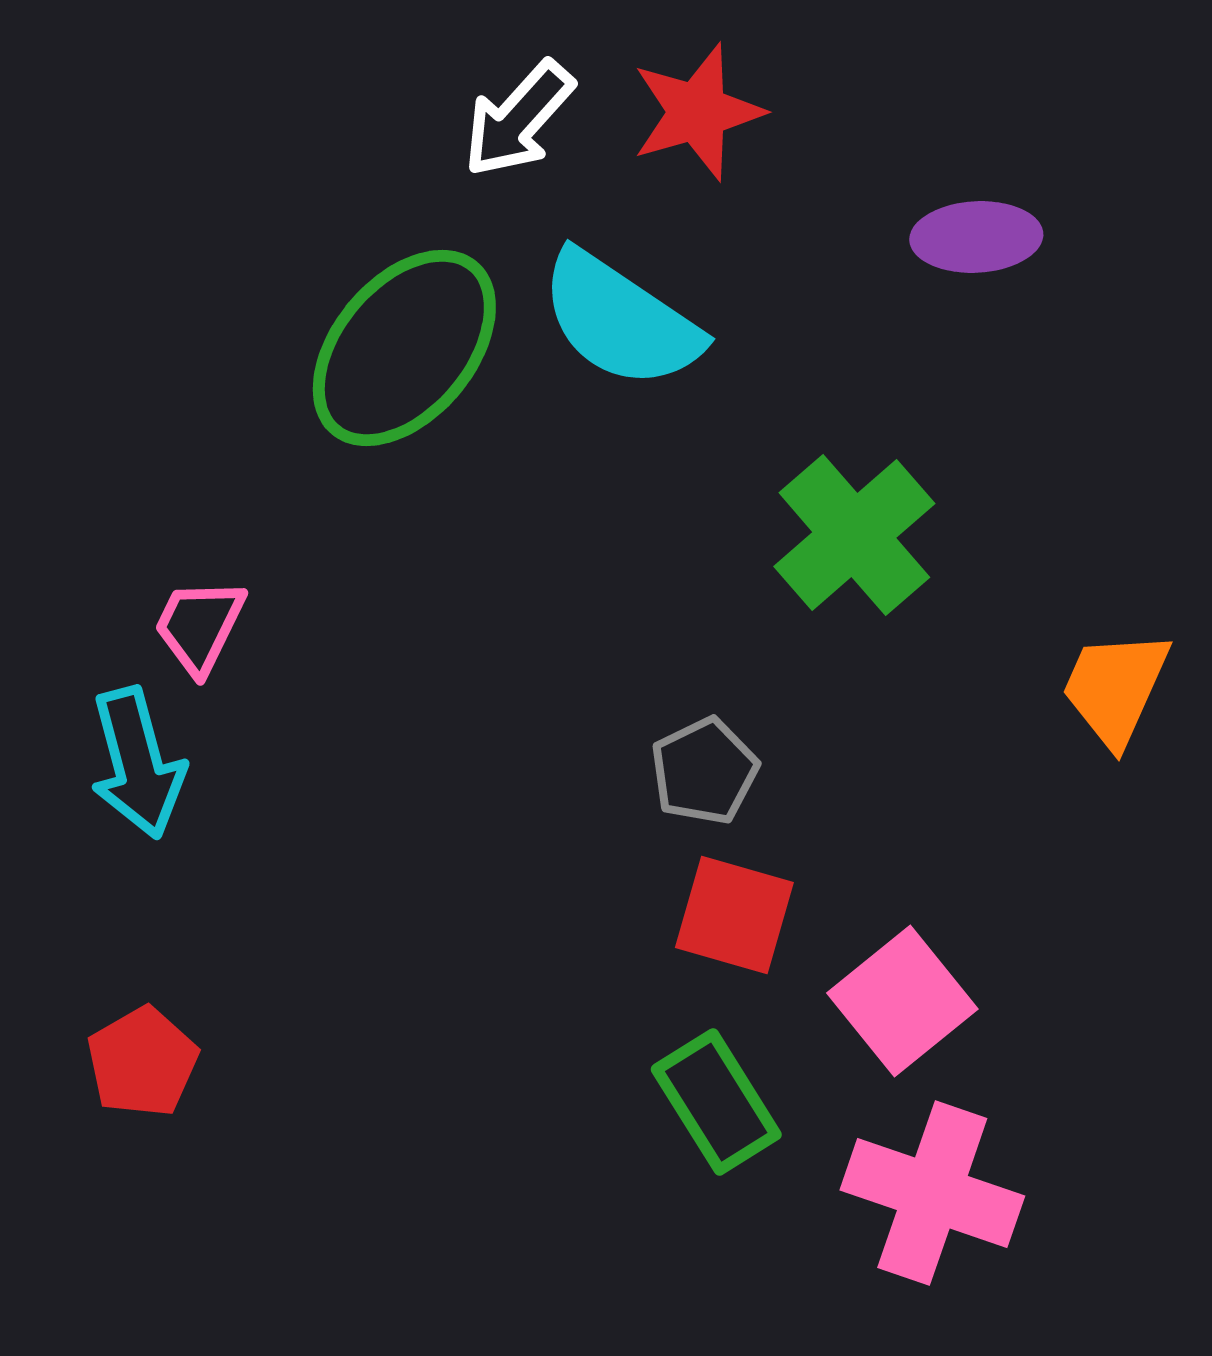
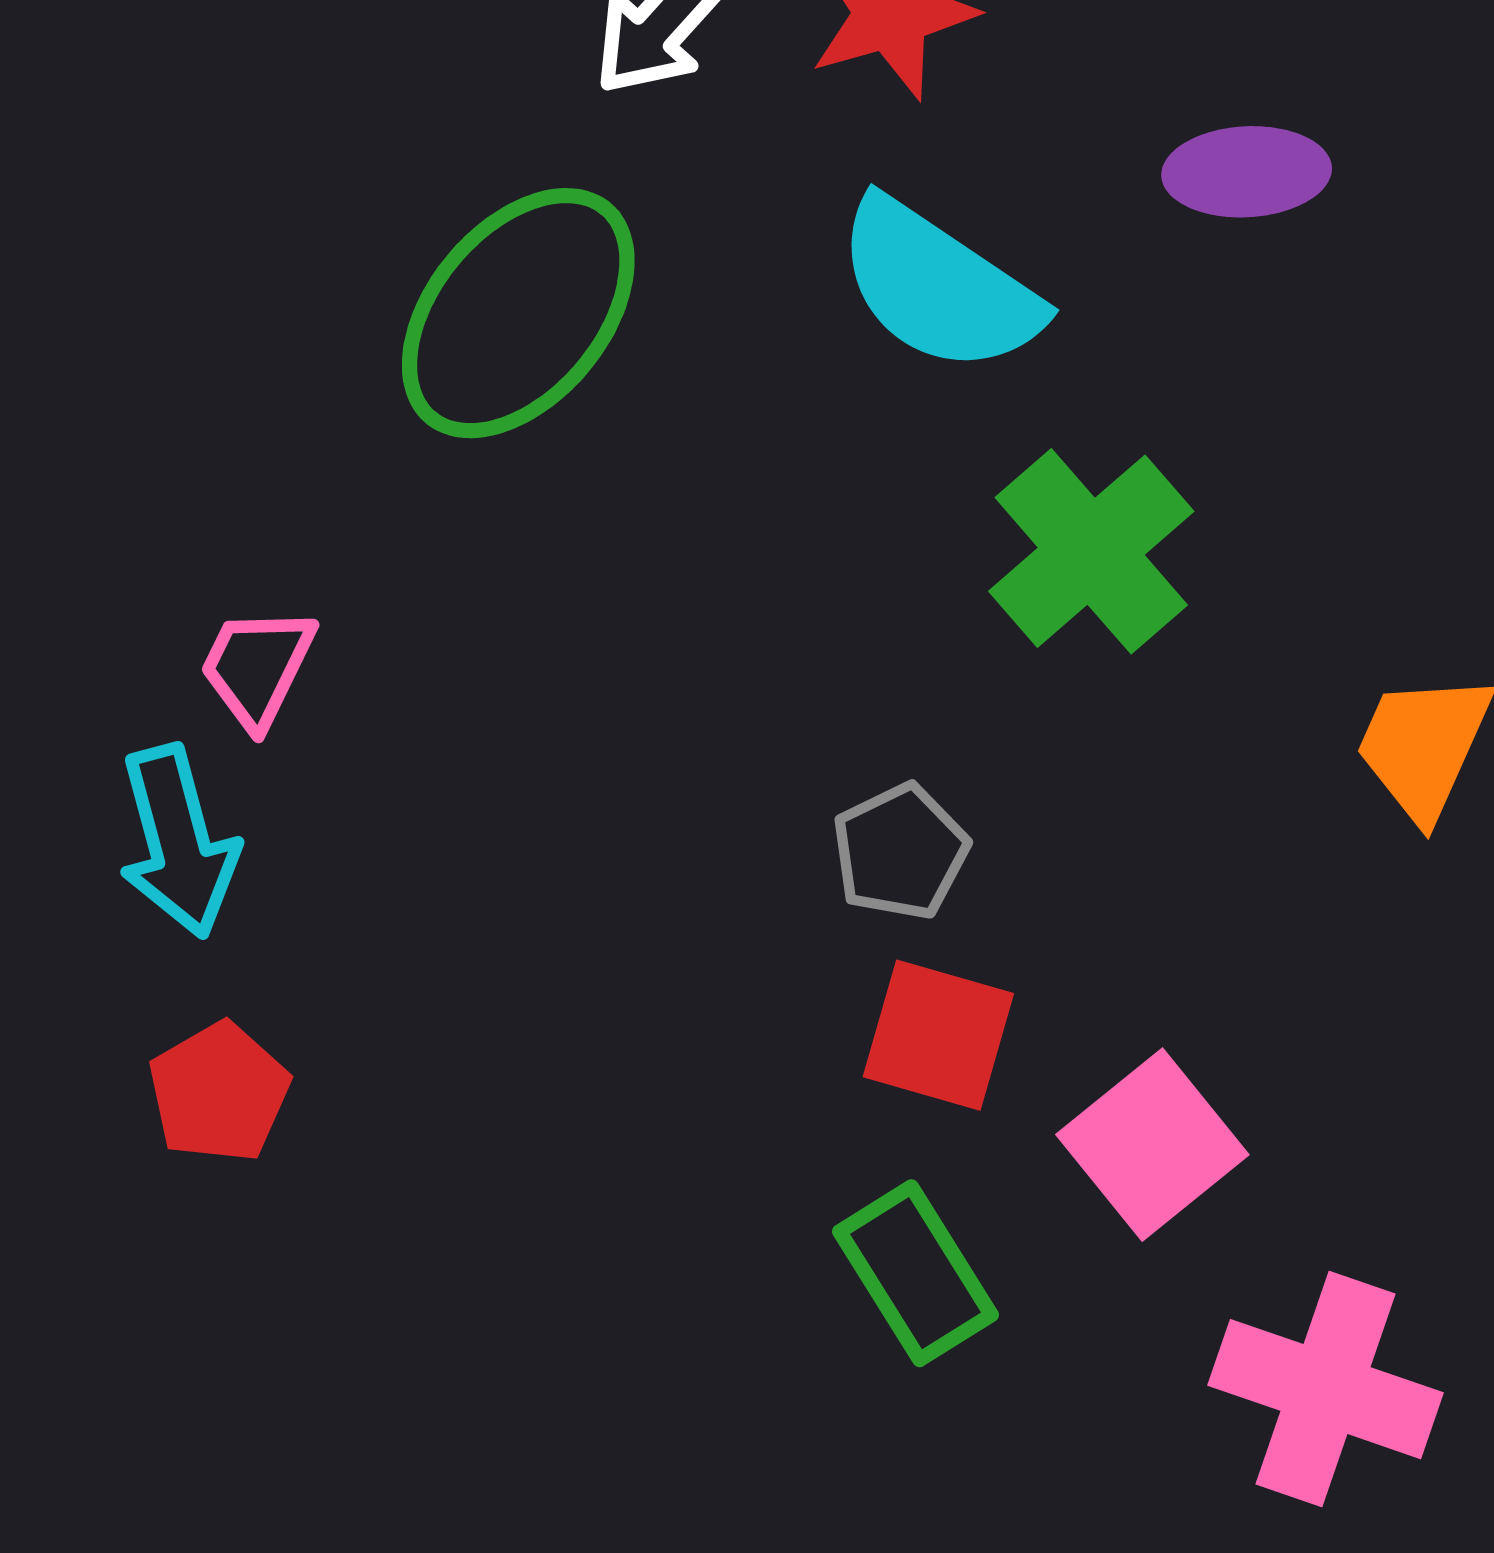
cyan semicircle: (620, 320) -> (938, 286), moved
red pentagon: (142, 1062) -> (219, 1092), moved
pink cross: (932, 1193) -> (1326, 1389), moved

